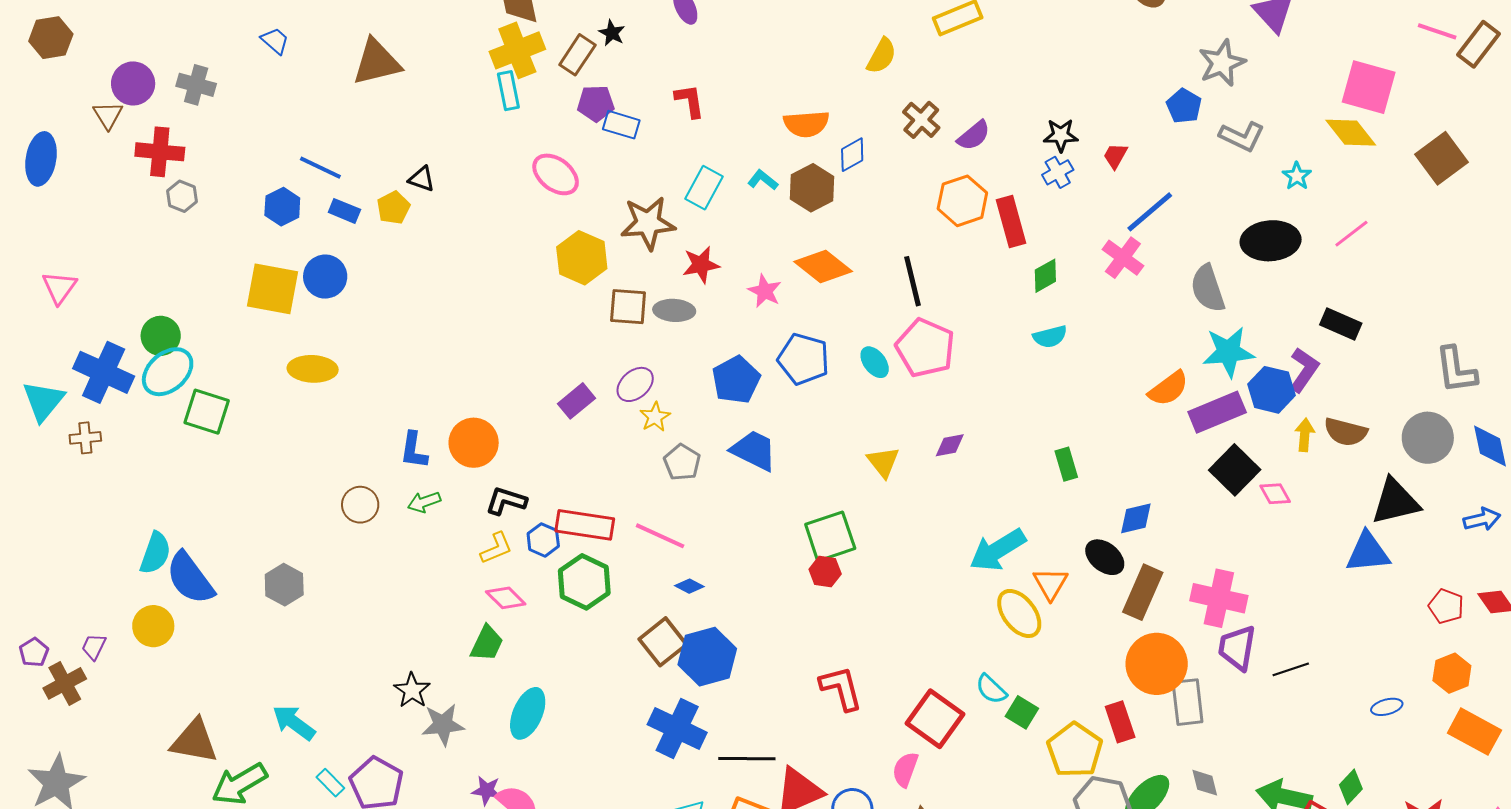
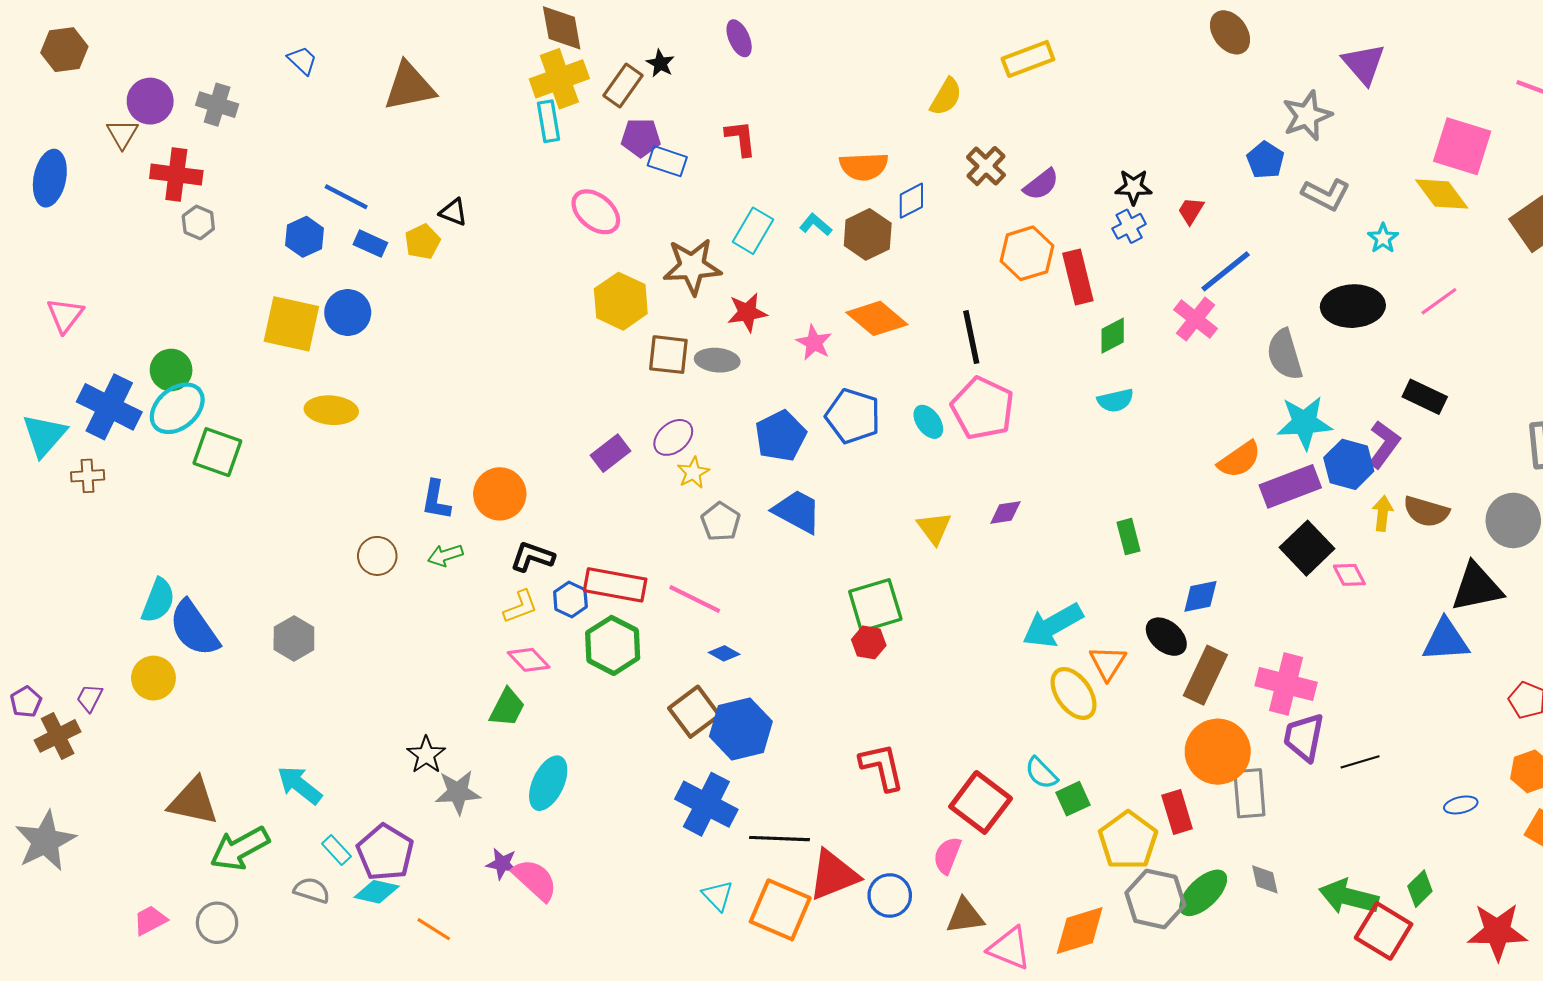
green square: (1022, 712) -> (1073, 799), turned 32

